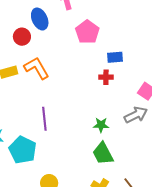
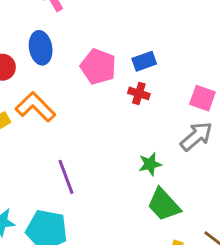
blue ellipse: (40, 19) -> (41, 48), moved, turned 30
pink pentagon: (87, 32) -> (98, 67), moved
red cross: (106, 77) -> (139, 93), turned 32

